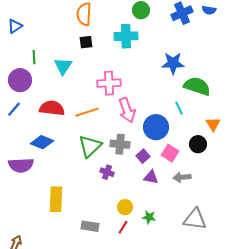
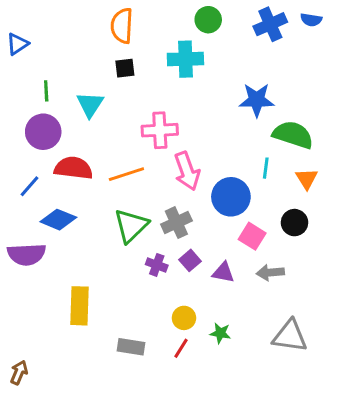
purple circle: (20, 80) -> (43, 132), moved
cyan line: (179, 108) -> (266, 168), turned 32
blue line: (14, 109) -> (30, 186), moved
orange triangle: (213, 124) -> (307, 179), moved
gray cross: (120, 144) -> (176, 223), turned -30
purple square: (143, 156) -> (190, 260), moved

